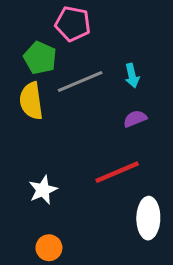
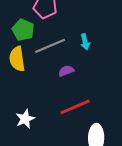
purple semicircle: (135, 119) -> (66, 71), moved

